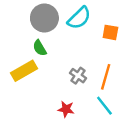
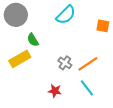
gray circle: (44, 18) -> (16, 15), moved
orange square: (110, 32) -> (103, 26), moved
orange line: (106, 77) -> (88, 64), turned 40

